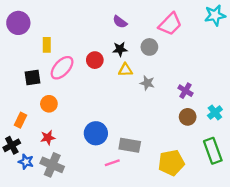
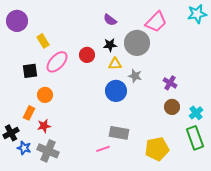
yellow rectangle: (47, 45) -> (43, 41), turned -32
gray circle: (149, 47) -> (137, 43), size x1.6
cyan cross: (215, 113) -> (196, 113), moved
orange rectangle: (21, 120) -> (29, 113), moved
blue circle: (96, 133) -> (116, 91), moved

